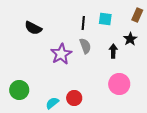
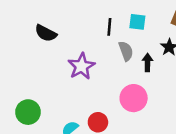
gray semicircle: (85, 46) -> (126, 51), moved
pink circle: (119, 84) -> (134, 98), moved

